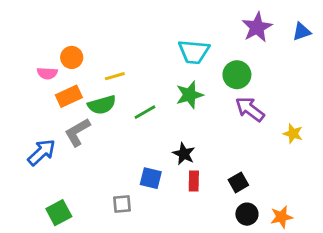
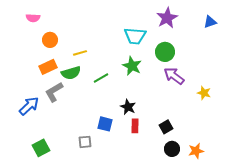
purple star: (257, 27) -> (167, 18), moved
pink semicircle: (47, 73) -> (33, 18), moved
green star: (190, 95) -> (132, 66), turned -30

